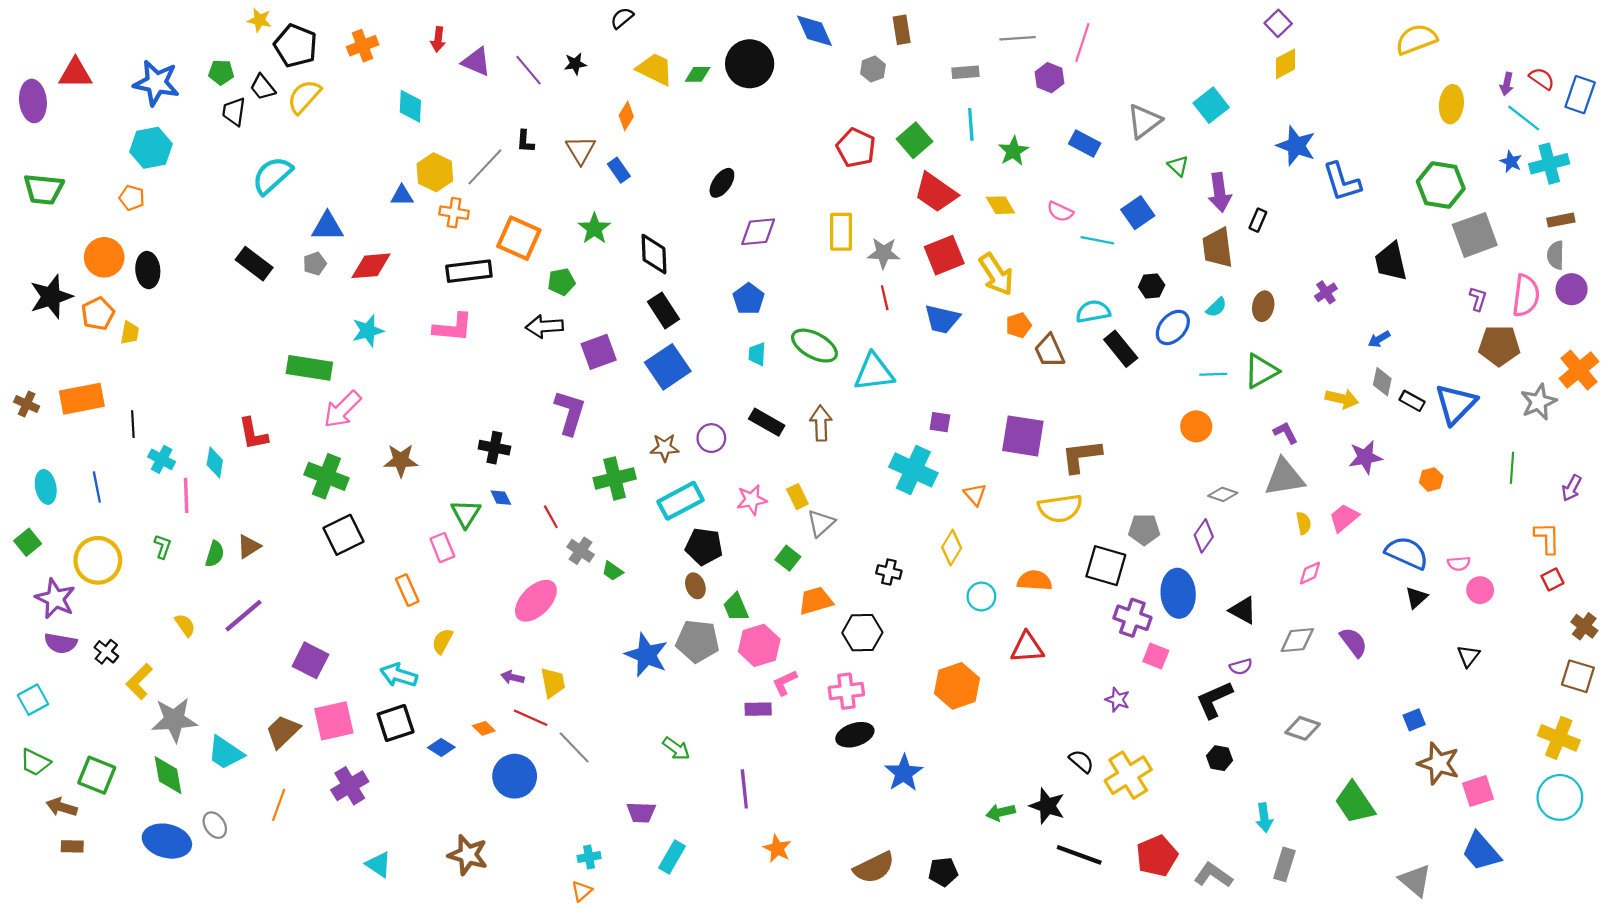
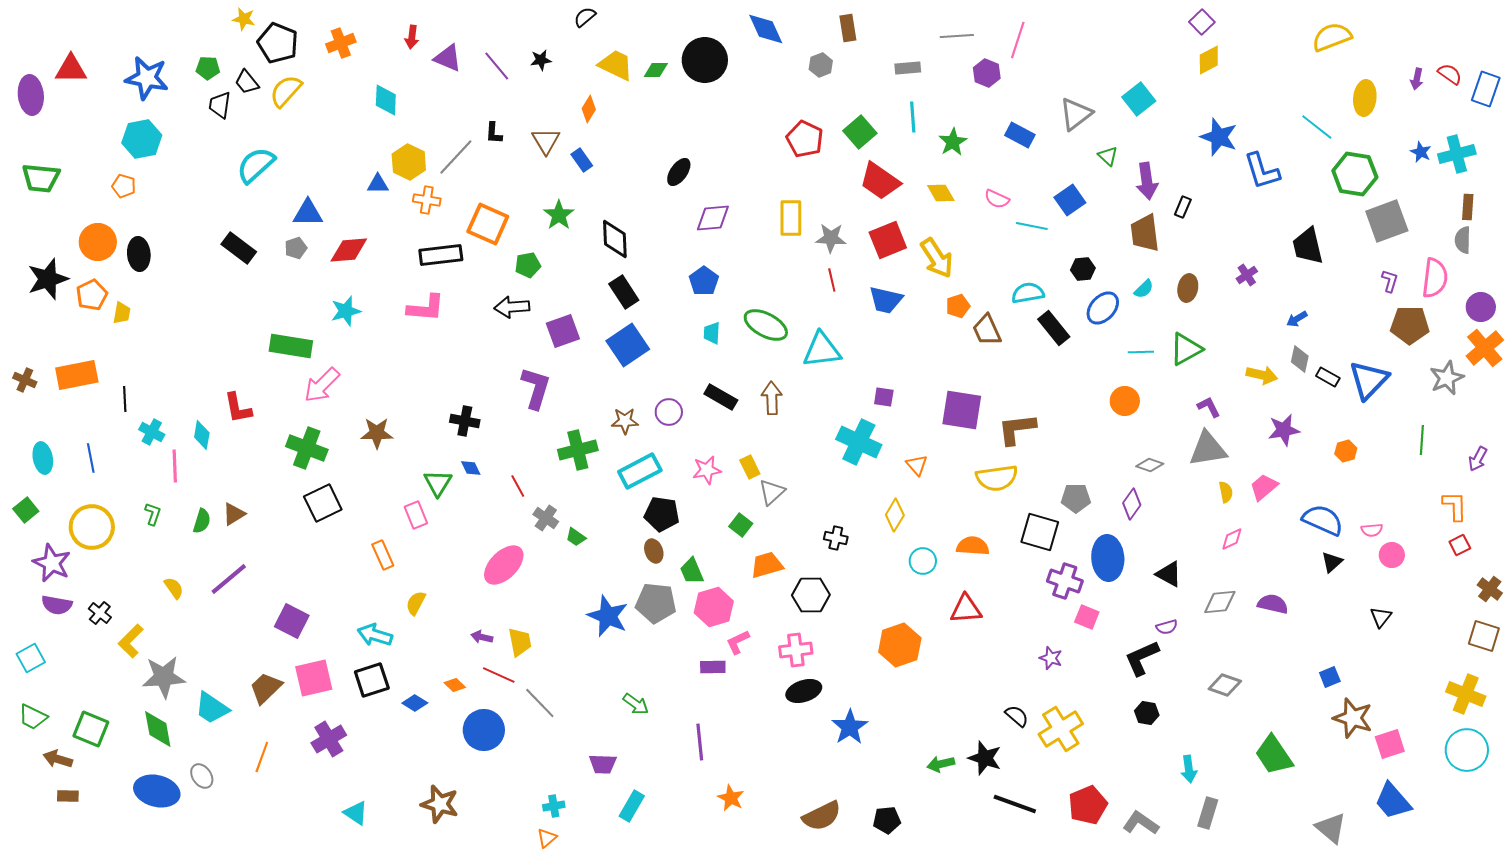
cyan line: (1524, 118) -> (1317, 127), moved
brown rectangle: (1561, 220) -> (1468, 207), turned -75
purple circle: (1572, 289) -> (1481, 307), moved
purple semicircle: (1354, 642) -> (1273, 604), turned -40

